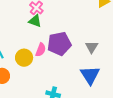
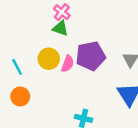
yellow circle: (24, 58) -> (49, 59), moved

